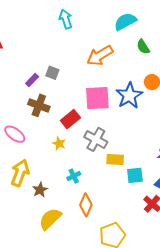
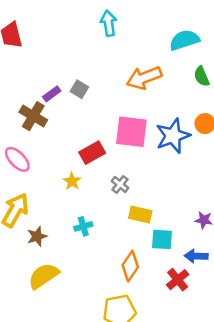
brown cross: (39, 105) -> (33, 116), moved
gray cross: (96, 139) -> (120, 184), size x0.6
orange diamond: (86, 205) -> (130, 266), moved

